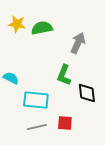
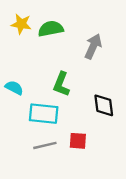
green L-shape: (64, 75) -> (61, 84), moved

